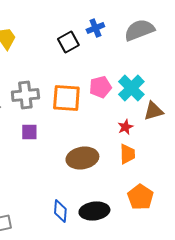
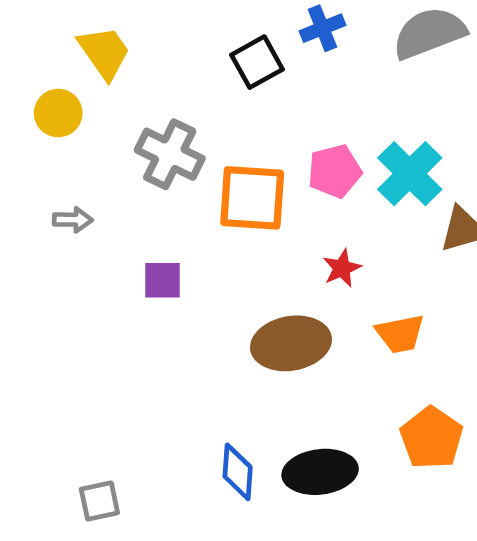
gray cross: (25, 95) -> (170, 154), moved, turned 32
red star: (125, 127) -> (342, 268), moved
orange trapezoid: (127, 154) -> (400, 334), turned 80

